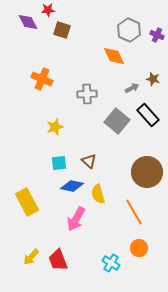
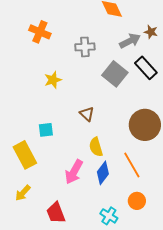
gray arrow: (132, 88) -> (130, 41), size x1.5
cyan square: (59, 163) -> (46, 130), moved
blue diamond: (72, 186) -> (103, 173), moved, turned -65
yellow arrow: (31, 257) -> (23, 193), moved

